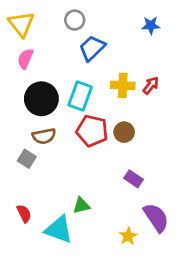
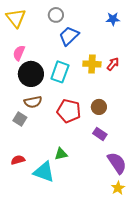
pink semicircle: (25, 59) -> (19, 53), moved
red pentagon: (92, 131) -> (69, 111), moved
brown circle: (124, 132) -> (99, 107), moved
red semicircle: (24, 214) -> (18, 160), turned -80
yellow star: (128, 236) -> (118, 188), moved

